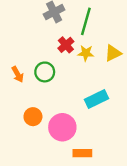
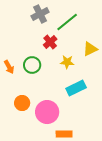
green line: (86, 21) -> (67, 22), turned 35
yellow star: (86, 53) -> (67, 62), moved

